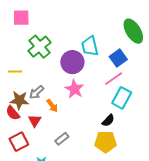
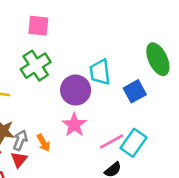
pink square: (21, 18) -> (38, 26), moved
pink line: (114, 79) -> (112, 141), moved
gray arrow: (37, 92) -> (20, 140), moved, turned 147

